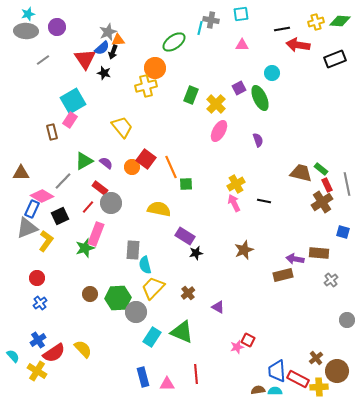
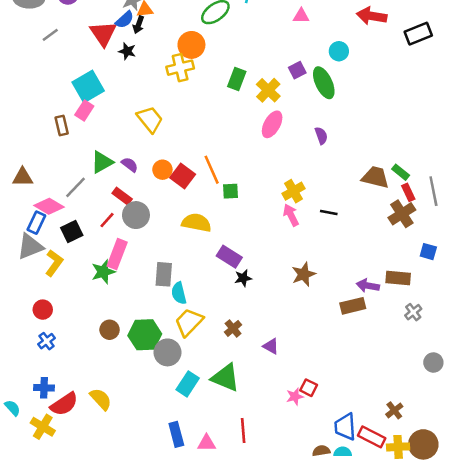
red square: (146, 159) -> (183, 176), moved
blue cross: (38, 340) -> (44, 388), turned 35
brown circle: (337, 371) -> (423, 444), moved

